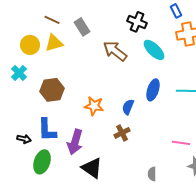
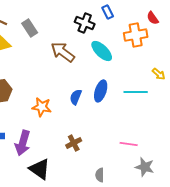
blue rectangle: (176, 11) -> (108, 12), moved
blue semicircle: (128, 107) -> (76, 97), moved
brown cross: (122, 133) -> (74, 143), moved

